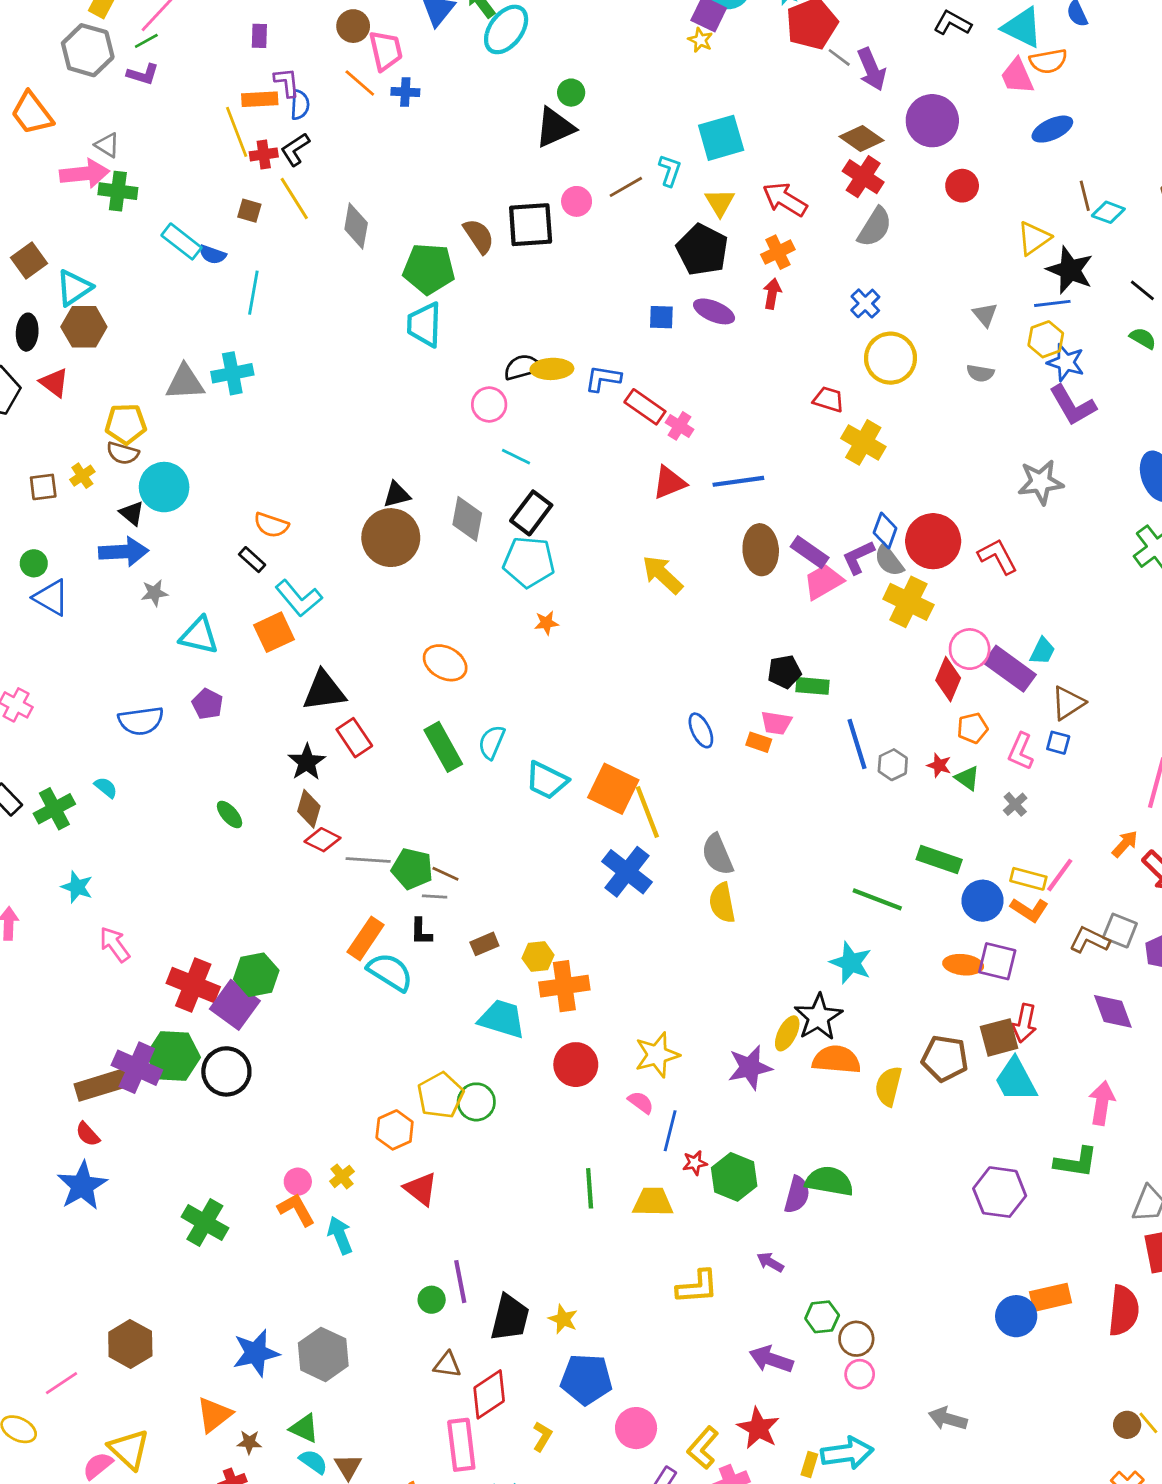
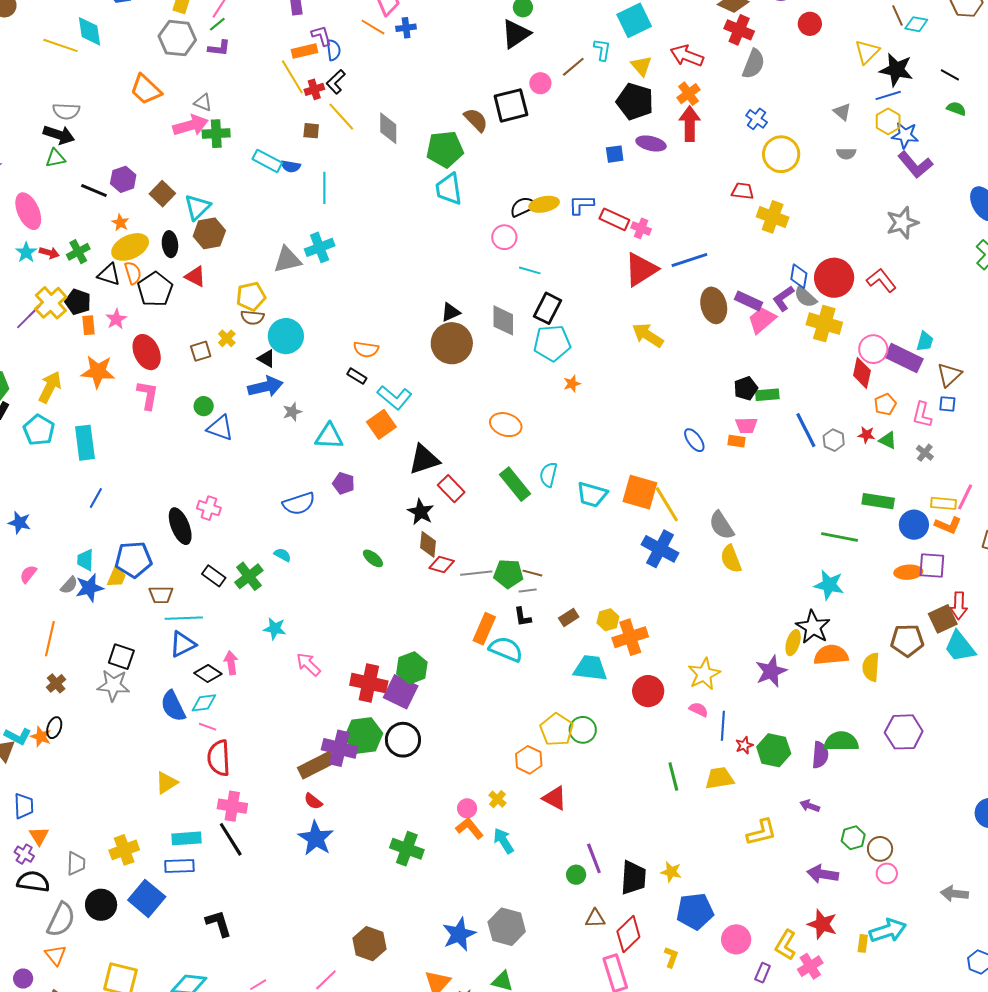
red arrow: (772, 294) -> (690, 124), size x1.6
red triangle: (669, 482) -> (641, 270), size x1.4
purple hexagon: (1000, 1192) -> (904, 732), moved

